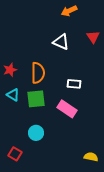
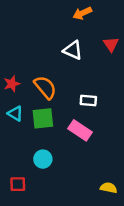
orange semicircle: (38, 73) -> (45, 87), turned -40
red square: (15, 154) -> (18, 184), turned -32

